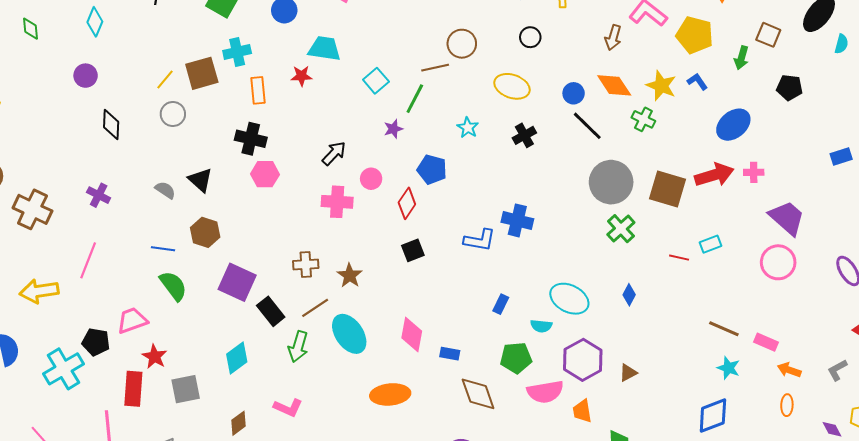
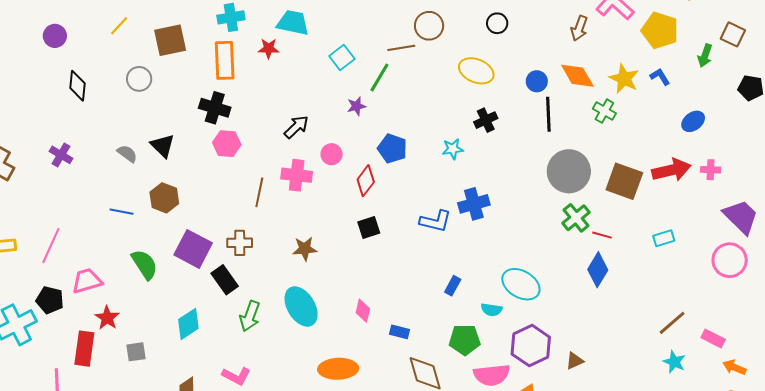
cyan cross: (237, 52) -> (231, 17), moved
yellow line: (165, 80) -> (119, 26), moved
orange rectangle: (258, 90) -> (225, 60), size x1.4
blue ellipse: (733, 125) -> (693, 121), size x0.7
black line: (587, 126) -> (548, 114), turned 40
cyan star: (468, 128) -> (453, 149), moved, turned 30
blue cross: (517, 220) -> (474, 204), turned -32
red line: (679, 258) -> (602, 235), moved
pink line: (88, 260) -> (51, 246), moved
brown cross: (306, 264) -> (240, 243), moved
brown star: (350, 275) -> (305, 249), turned 30
green semicircle: (173, 286) -> (144, 264), moved
blue diamond: (629, 295) -> (598, 270), moved, size x1.6
brown line: (315, 308) -> (259, 192), moved, turned -48
brown line: (724, 329) -> (672, 323), turned -68
pink diamond: (412, 335) -> (363, 311), size x0.7
gray square: (186, 389) -> (136, 352), size x0.7

